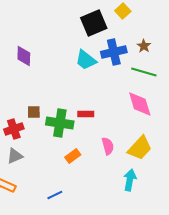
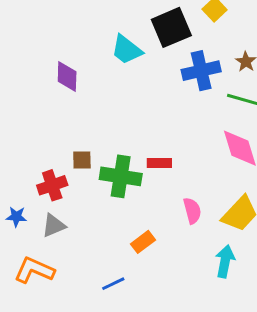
cyan trapezoid: (86, 60) -> (127, 50), moved
orange rectangle: (73, 156) -> (143, 242), moved

